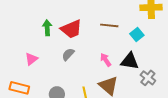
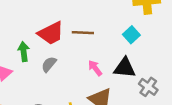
brown line: (109, 25) -> (83, 33), moved
green arrow: (47, 28) -> (24, 52), moved

